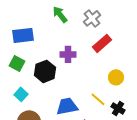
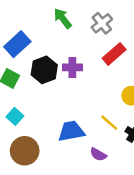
blue rectangle: (23, 35) -> (17, 44), turned -35
black hexagon: (45, 71) -> (44, 70), moved

